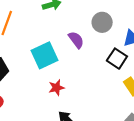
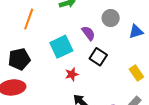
black square: (117, 59) -> (98, 57), moved

